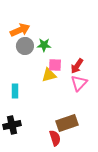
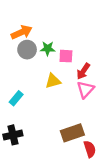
pink square: (55, 65) -> (66, 56), moved
cyan rectangle: (15, 91) -> (16, 98), turned 40
red semicircle: (55, 138) -> (90, 149), moved

